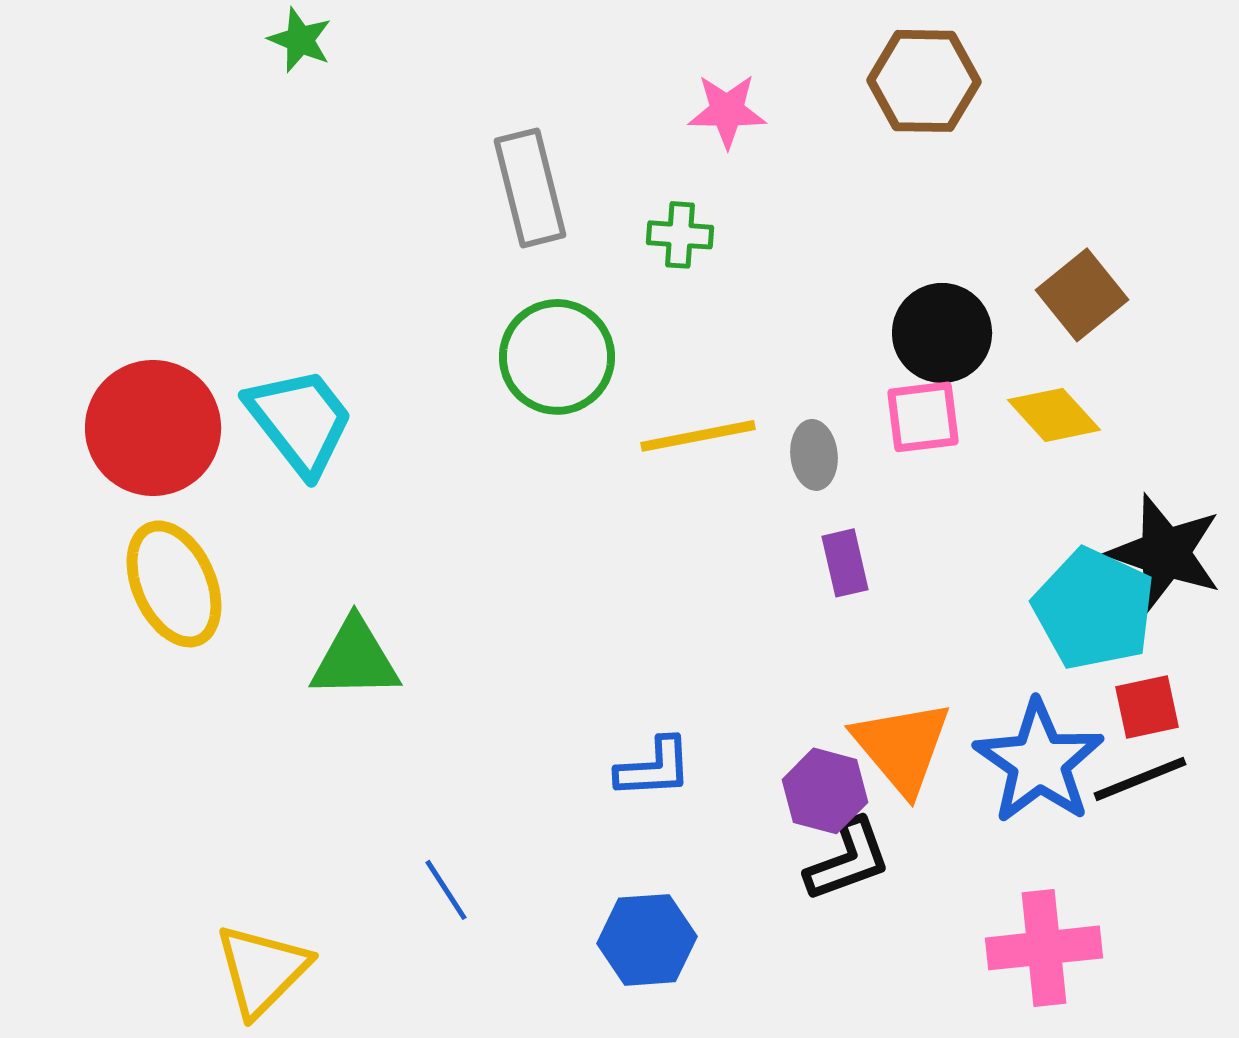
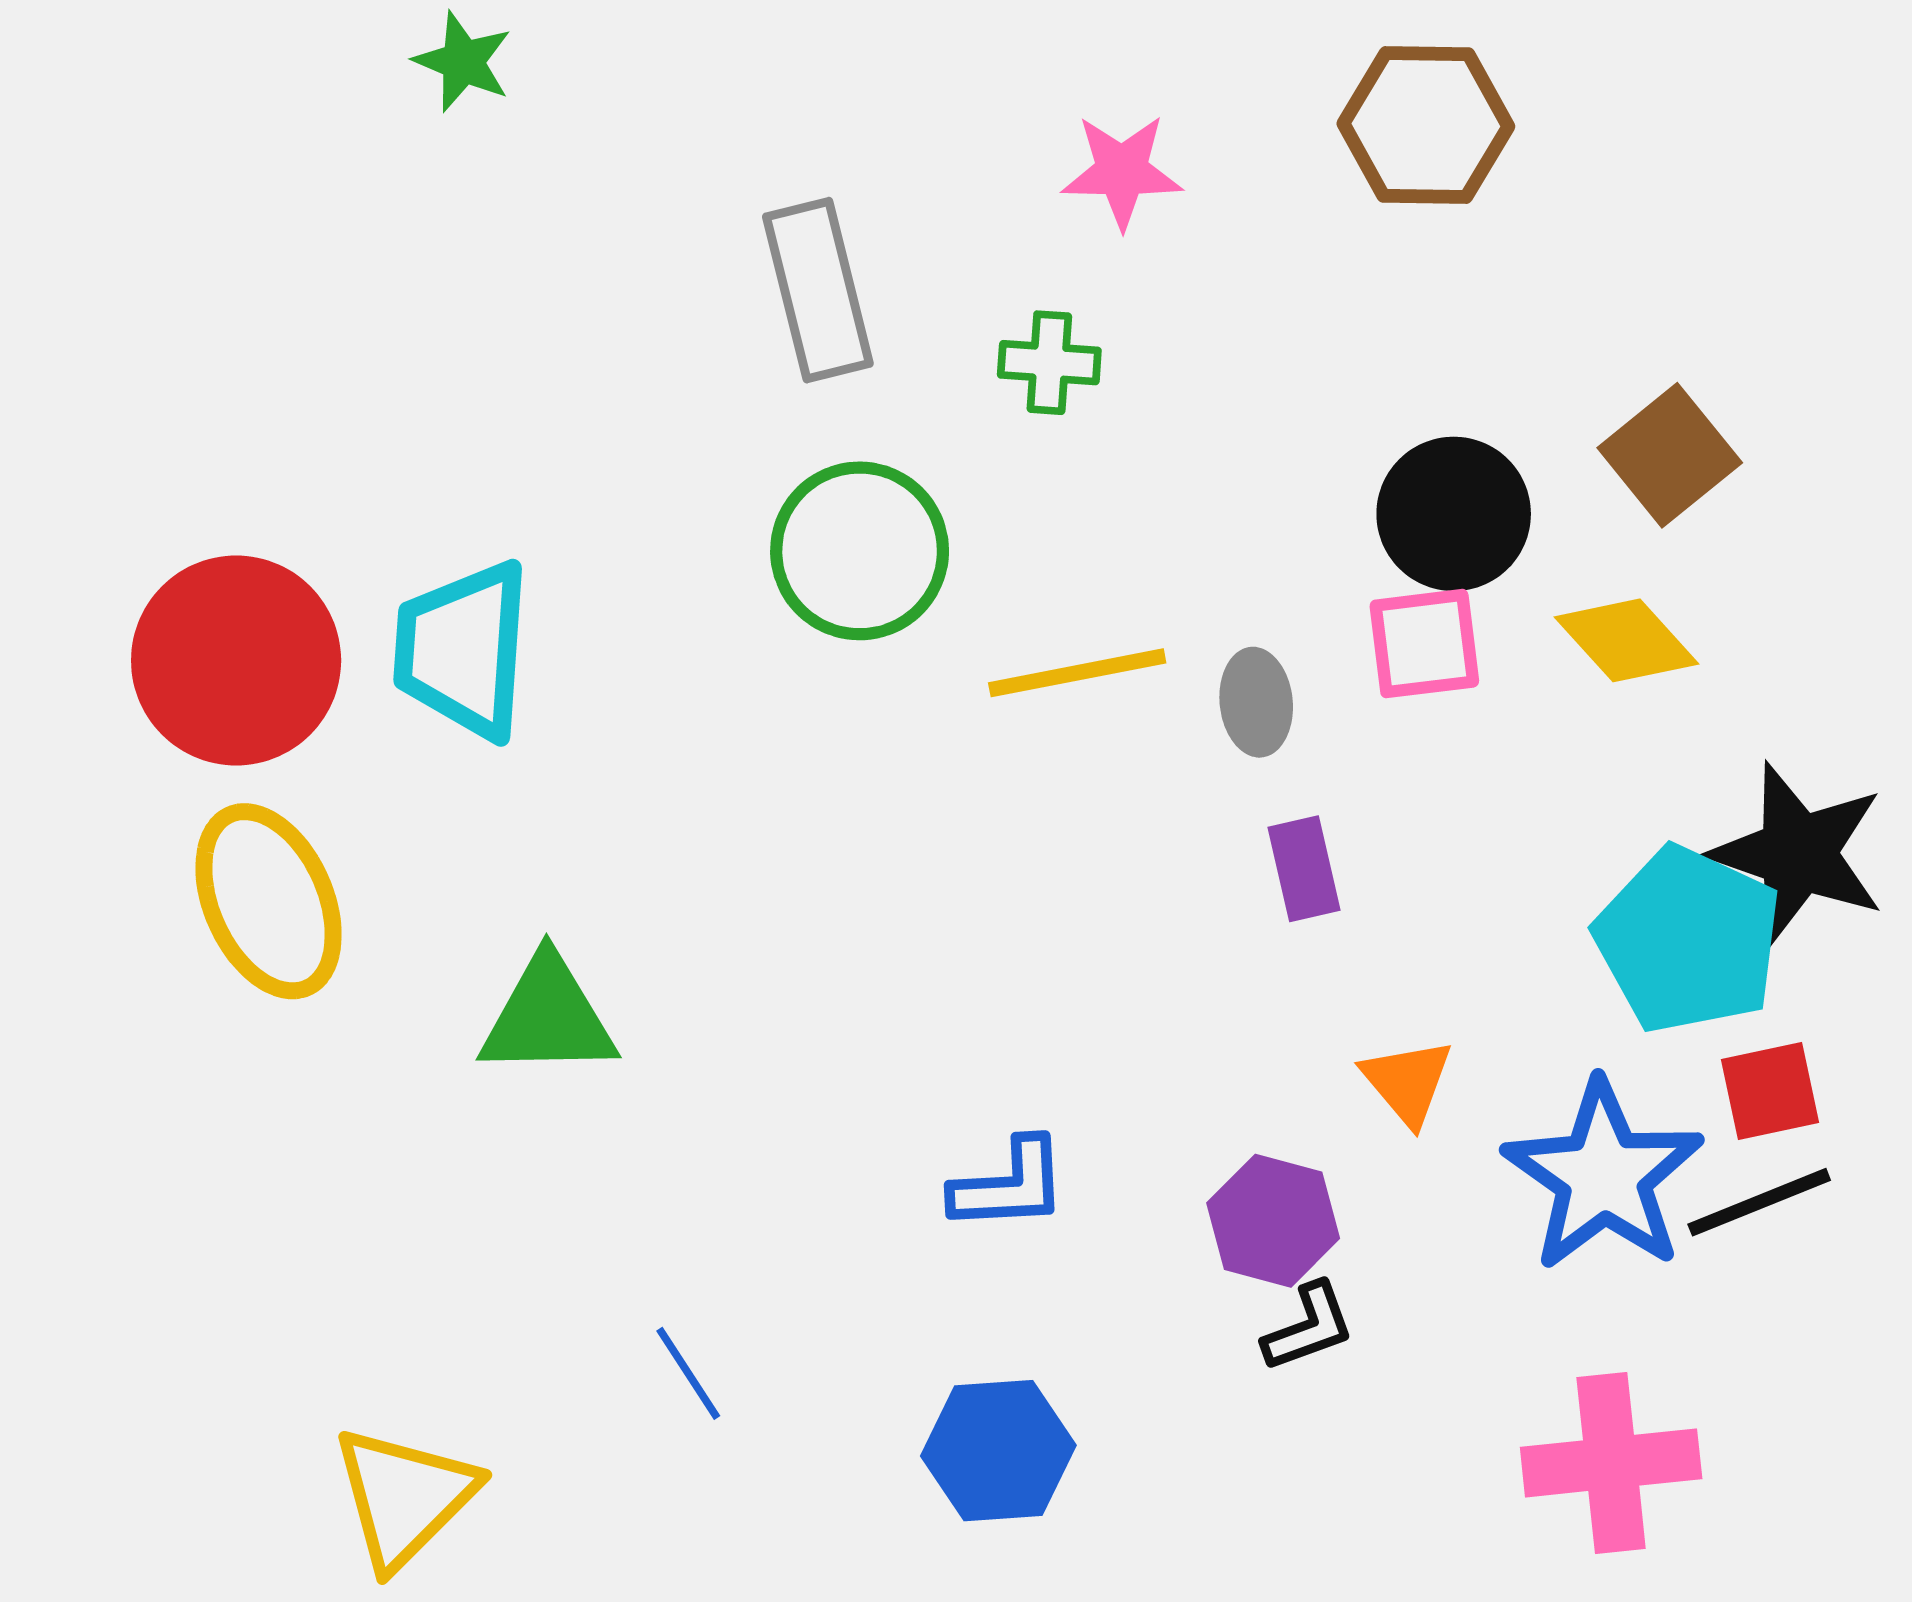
cyan trapezoid: (300, 421) -> (463, 650), turned -138
orange triangle: (902, 747) -> (1407, 1082), moved, size x0.6
black L-shape: (848, 860) -> (1309, 1327), size x0.7

